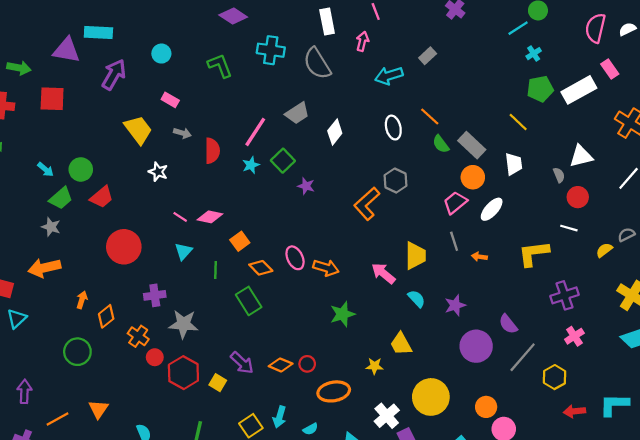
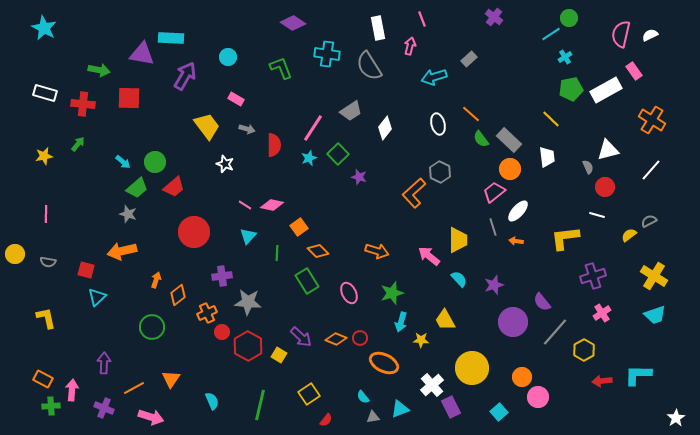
white ellipse: (492, 209) -> (518, 211), moved
pink ellipse: (295, 258) -> (349, 293), moved
orange cross: (138, 336) -> (207, 313), turned 30
orange ellipse: (334, 391) -> (384, 363), turned 36
cyan arrow: (280, 417) -> (401, 322), moved
cyan semicircle: (310, 429) -> (363, 397), turned 80

